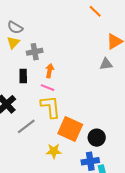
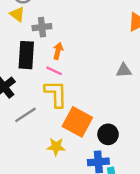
yellow triangle: (13, 42) -> (17, 14), turned -40
gray triangle: (106, 64) -> (124, 70), moved
black rectangle: (23, 76) -> (26, 55), size x1.6

